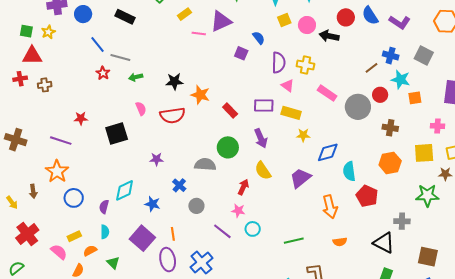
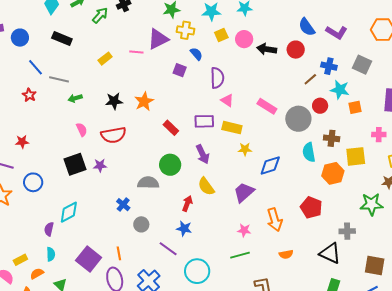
yellow rectangle: (184, 14) -> (105, 59), moved
red circle: (346, 17) -> (296, 50), moved
yellow cross: (305, 65) -> (185, 30), moved
red star: (103, 73) -> (29, 95), moved
orange star: (200, 95) -> (144, 101), moved, turned 30
black square: (117, 134) -> (75, 164), moved
yellow square: (424, 153) -> (356, 156), moved
purple star: (156, 159) -> (100, 165), moved
cyan semicircle: (349, 171) -> (309, 152), moved
blue circle: (74, 198) -> (33, 182), moved
blue star: (152, 204) -> (184, 228), moved
pink star: (238, 211) -> (244, 230), moved
cyan circle: (253, 229) -> (197, 271), moved, size x1.6

